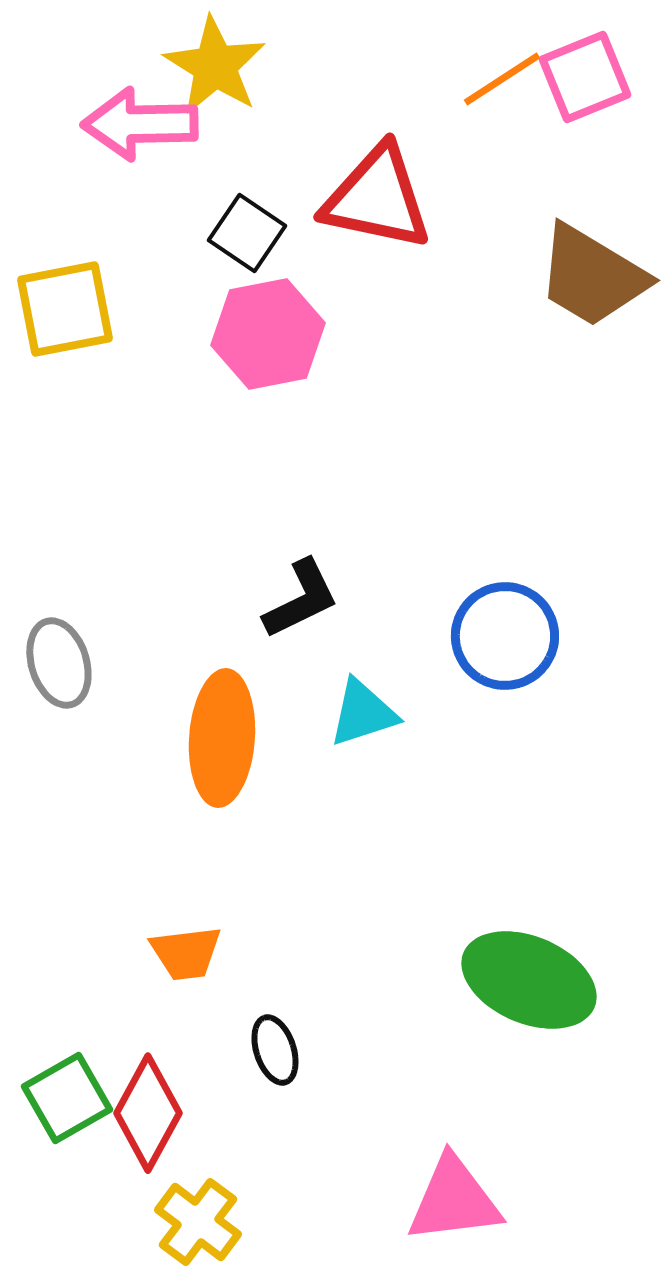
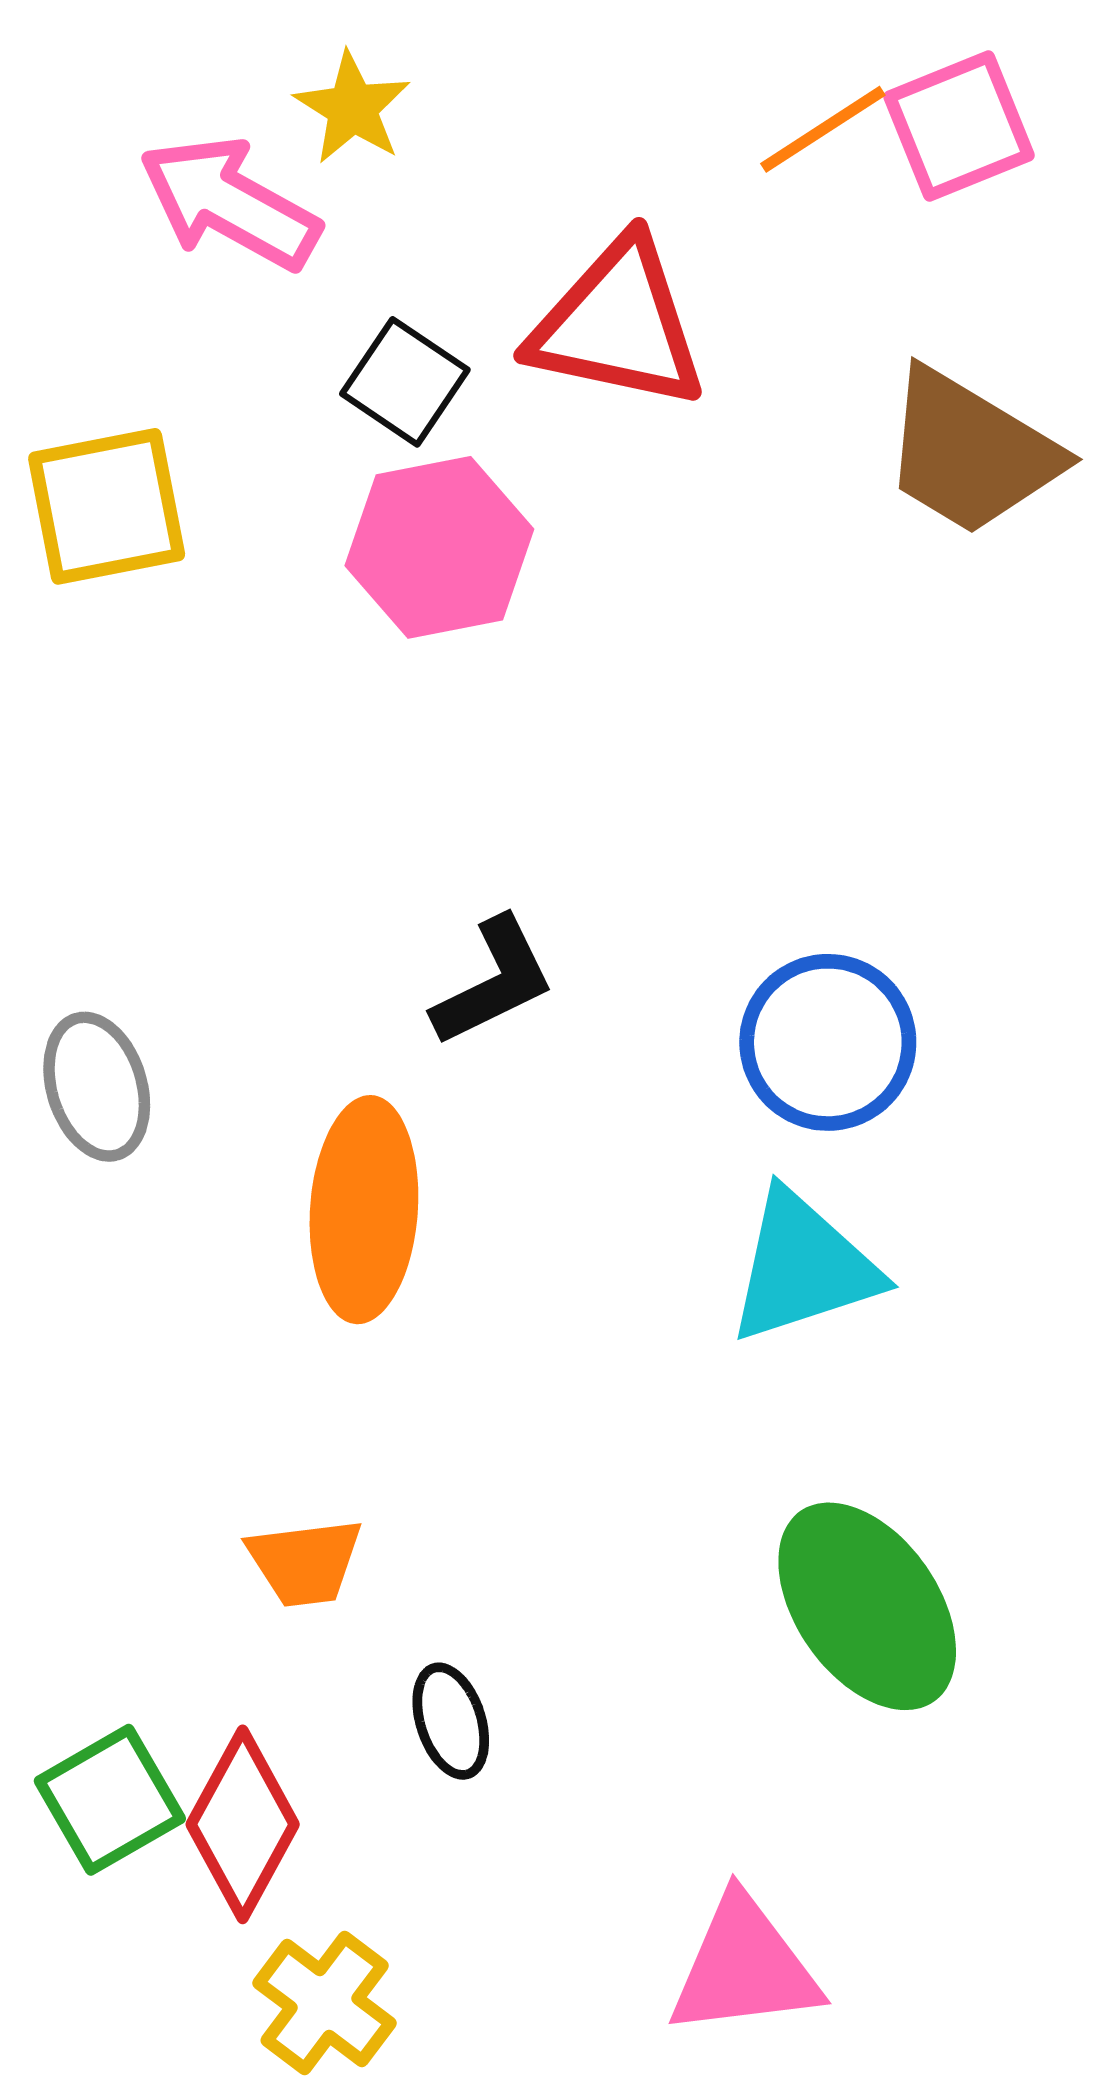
yellow star: (215, 66) -> (352, 108), size x0.7
pink arrow: (140, 124) -> (230, 203), turned 30
cyan triangle: (363, 713) -> (803, 1267), moved, size x1.4
green ellipse: (529, 980) -> (867, 1606), turned 32

